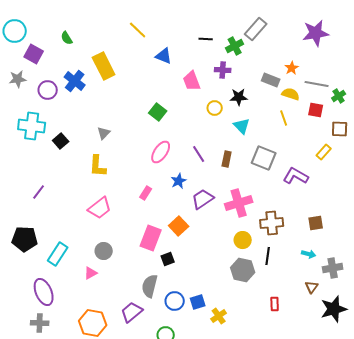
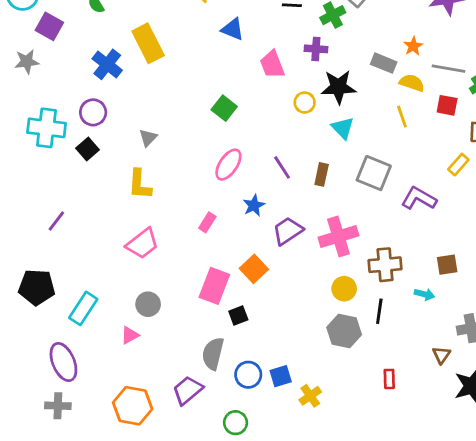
purple circle: (48, 90) -> (93, 112), moved
black star: (239, 97) -> (338, 87), size x1.4
cyan arrow: (309, 254) -> (424, 294), moved

